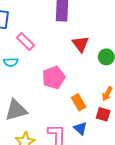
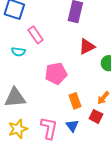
red triangle: (81, 44) -> (87, 47), turned 30

